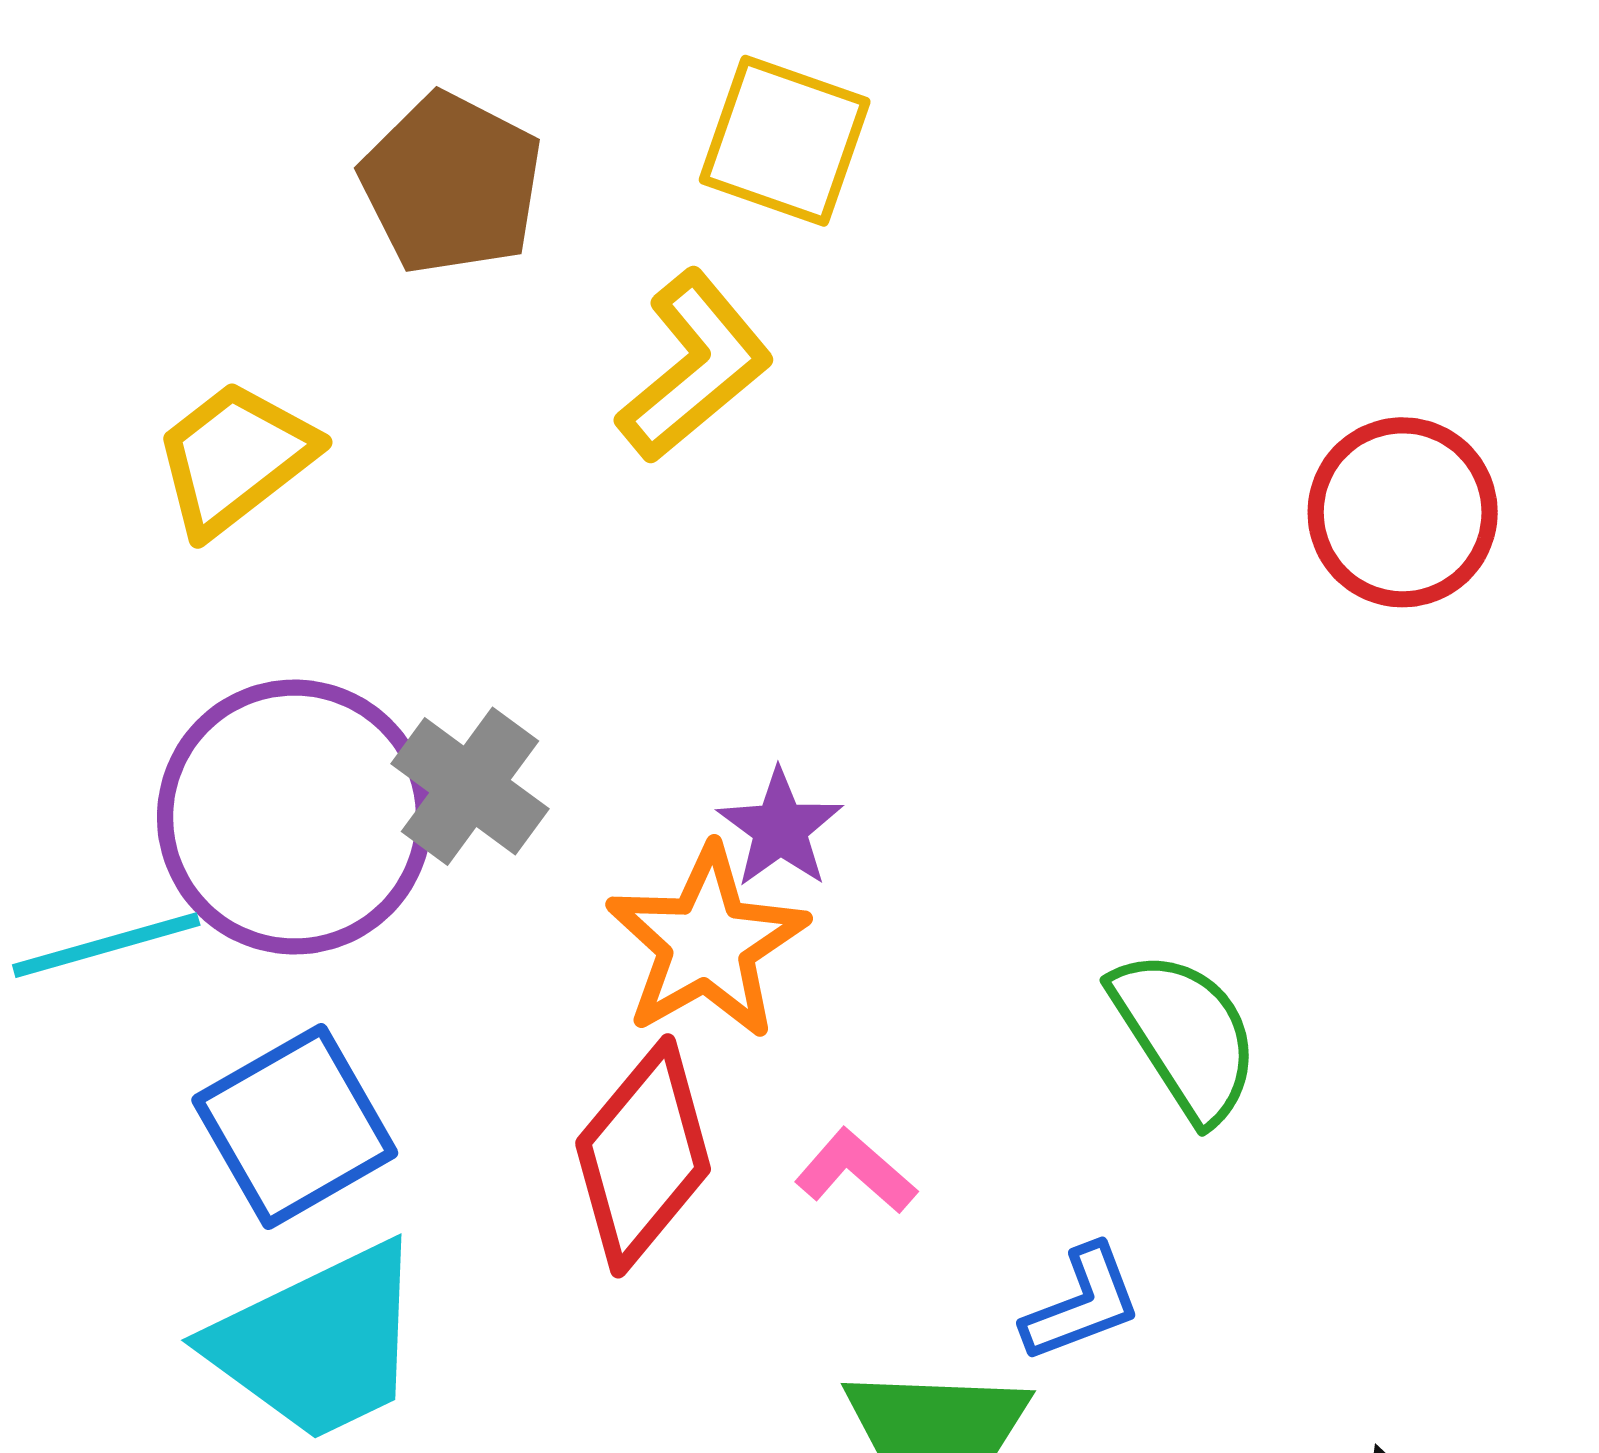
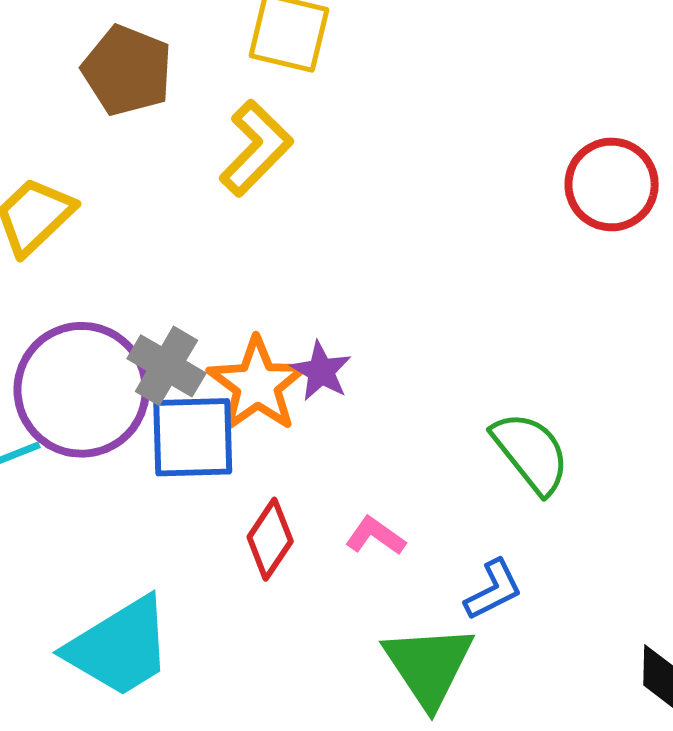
orange star: (707, 943) -> (257, 385), moved
blue square: (295, 1126) -> (193, 437), moved, turned 34
red diamond: (643, 1156) -> (270, 539), size x0.7

